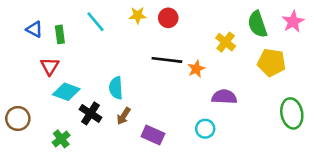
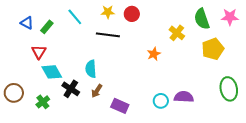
pink star: (293, 22) -> (230, 17), turned 30
green rectangle: (60, 34) -> (47, 27), turned 48
black line: (167, 60) -> (108, 35), moved
yellow pentagon: (271, 62) -> (213, 49), turned -30
cyan diamond: (66, 92) -> (52, 72), turned 40
purple semicircle: (224, 97) -> (184, 97), moved
green cross: (61, 139) -> (43, 102), moved

